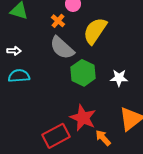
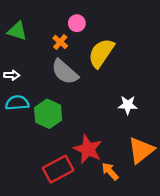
green hexagon: (83, 73) -> (48, 114), moved

